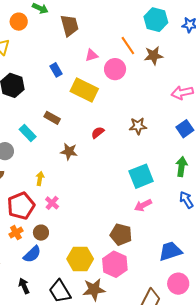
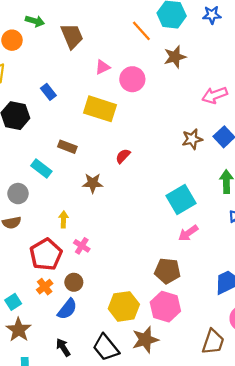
orange line: (128, 46) -> (141, 31), moved
blue rectangle: (56, 70) -> (48, 92), moved
brown star: (138, 126) -> (192, 139), moved

